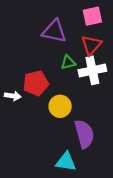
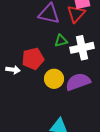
red triangle: (91, 45) -> (76, 14), moved
purple semicircle: (84, 134) -> (78, 82), moved, turned -95

